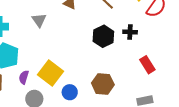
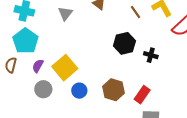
black cross: (130, 32) -> (151, 55), moved
red rectangle: (147, 65) -> (142, 95), moved, turned 54

